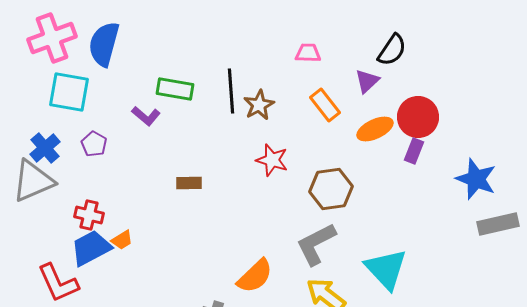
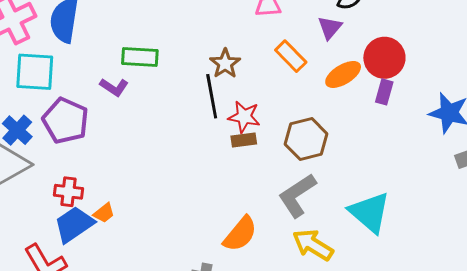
black line: (231, 91) -> (212, 96), moved
purple pentagon: (94, 144) -> (65, 121), size x1.8
brown rectangle: (189, 183) -> (244, 140), moved

